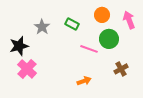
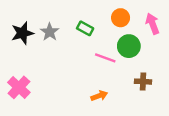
black star: (19, 46) -> (22, 33), moved
pink cross: (27, 69) -> (19, 87), moved
brown cross: (121, 69) -> (143, 82), turned 32

